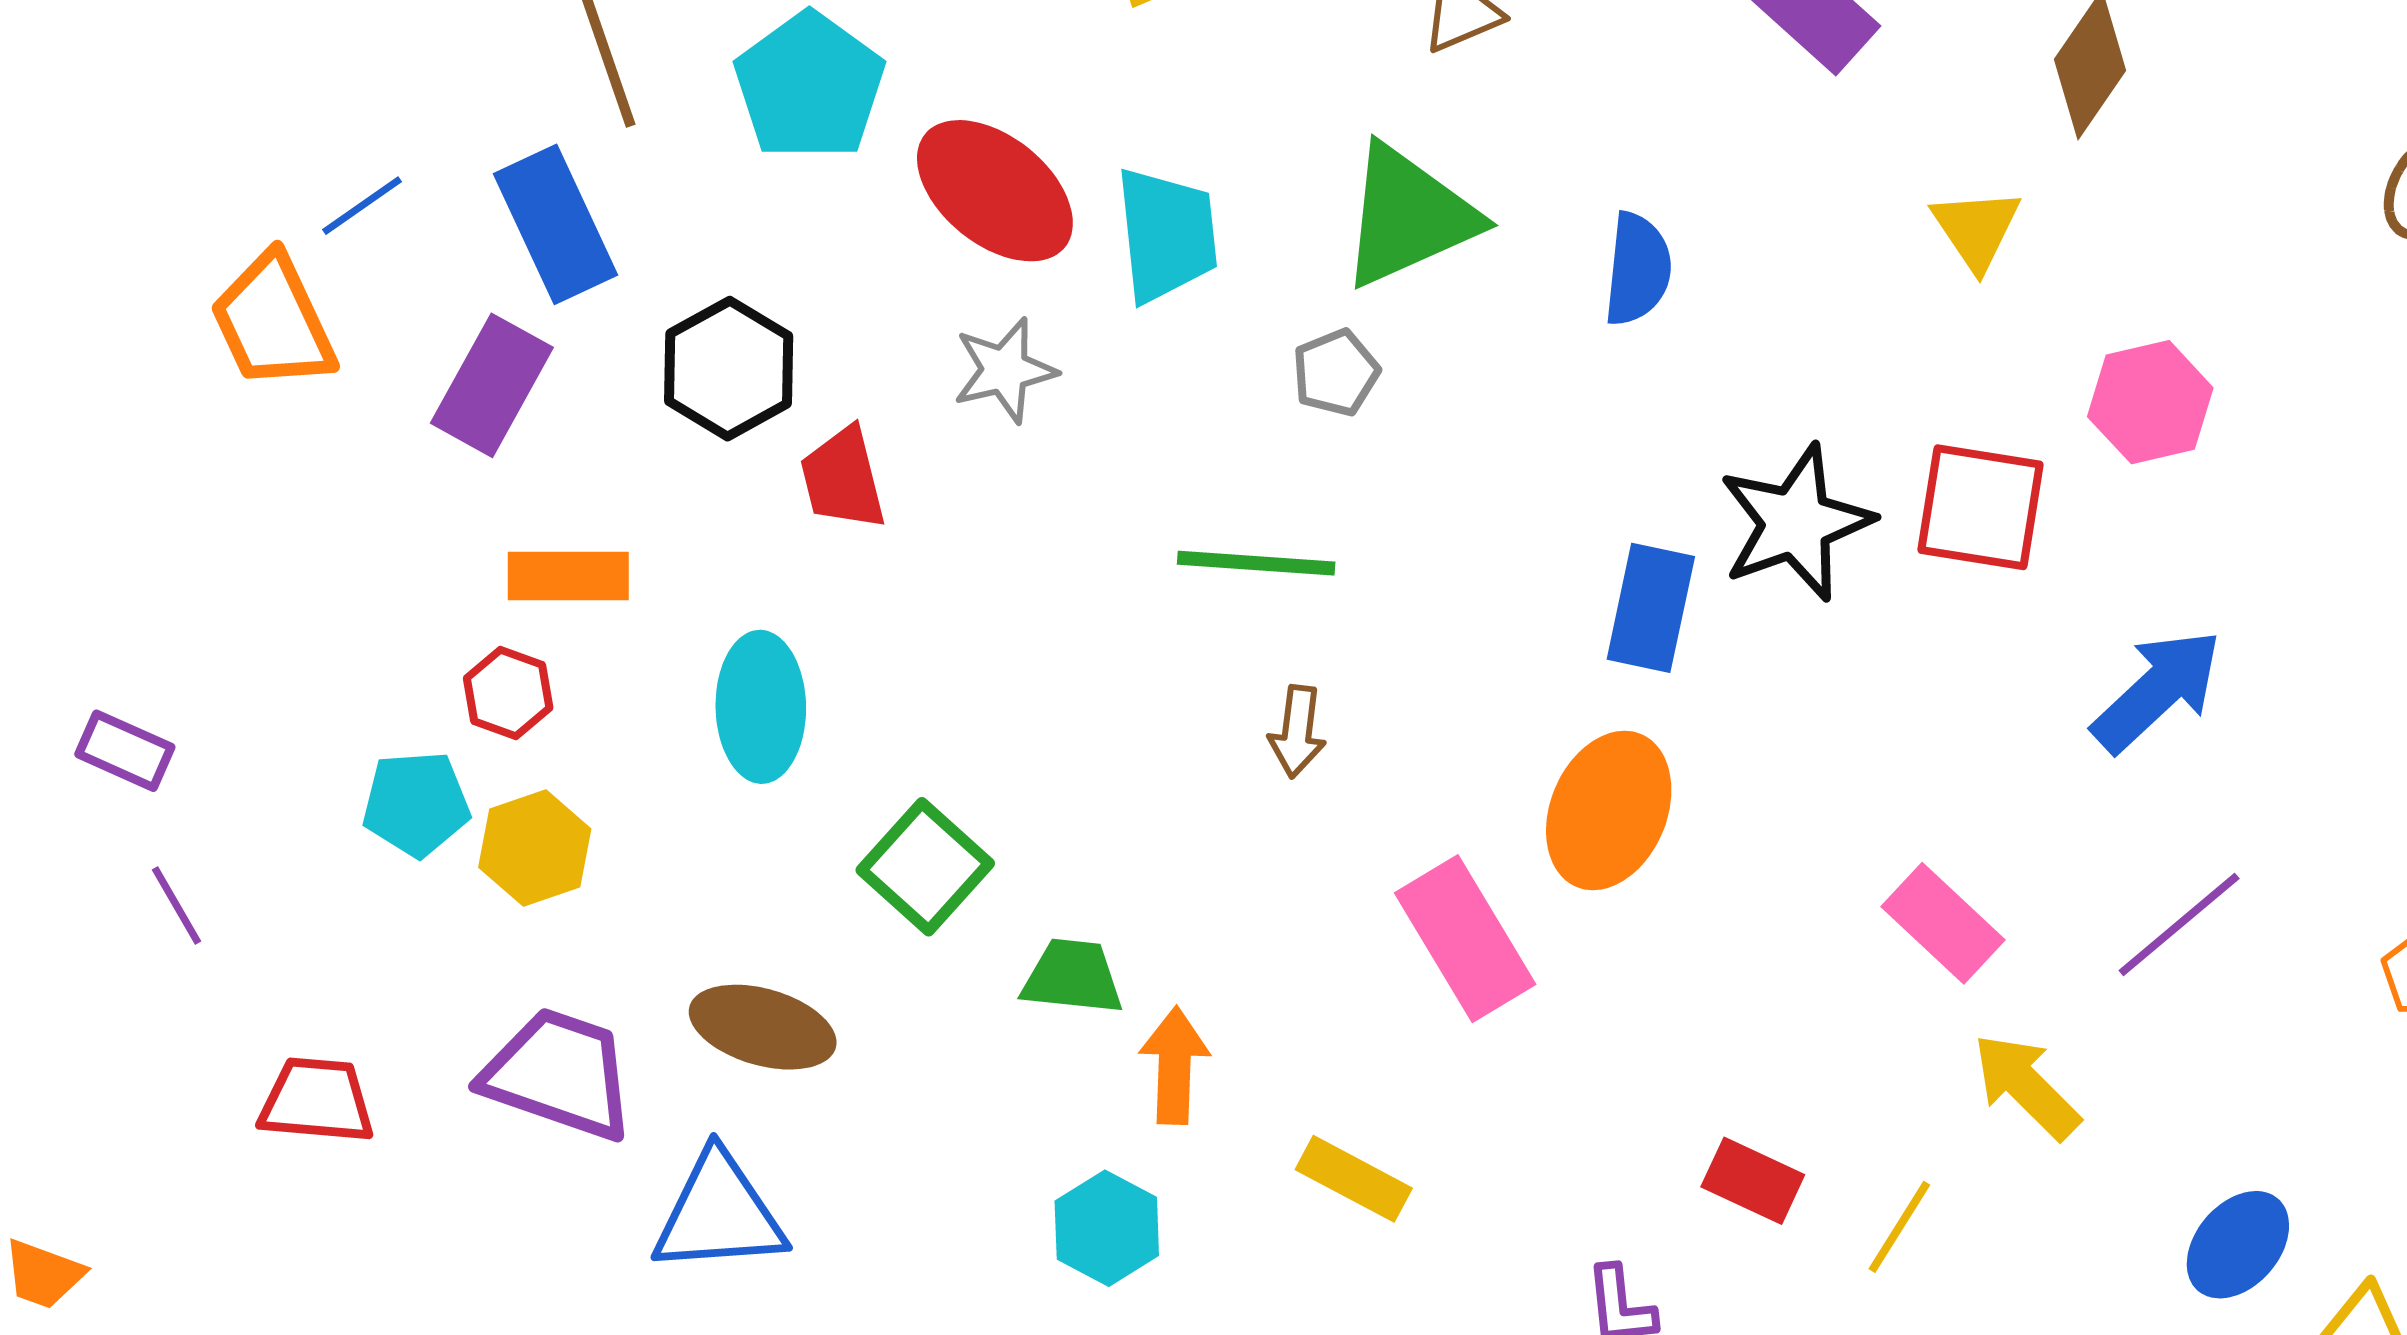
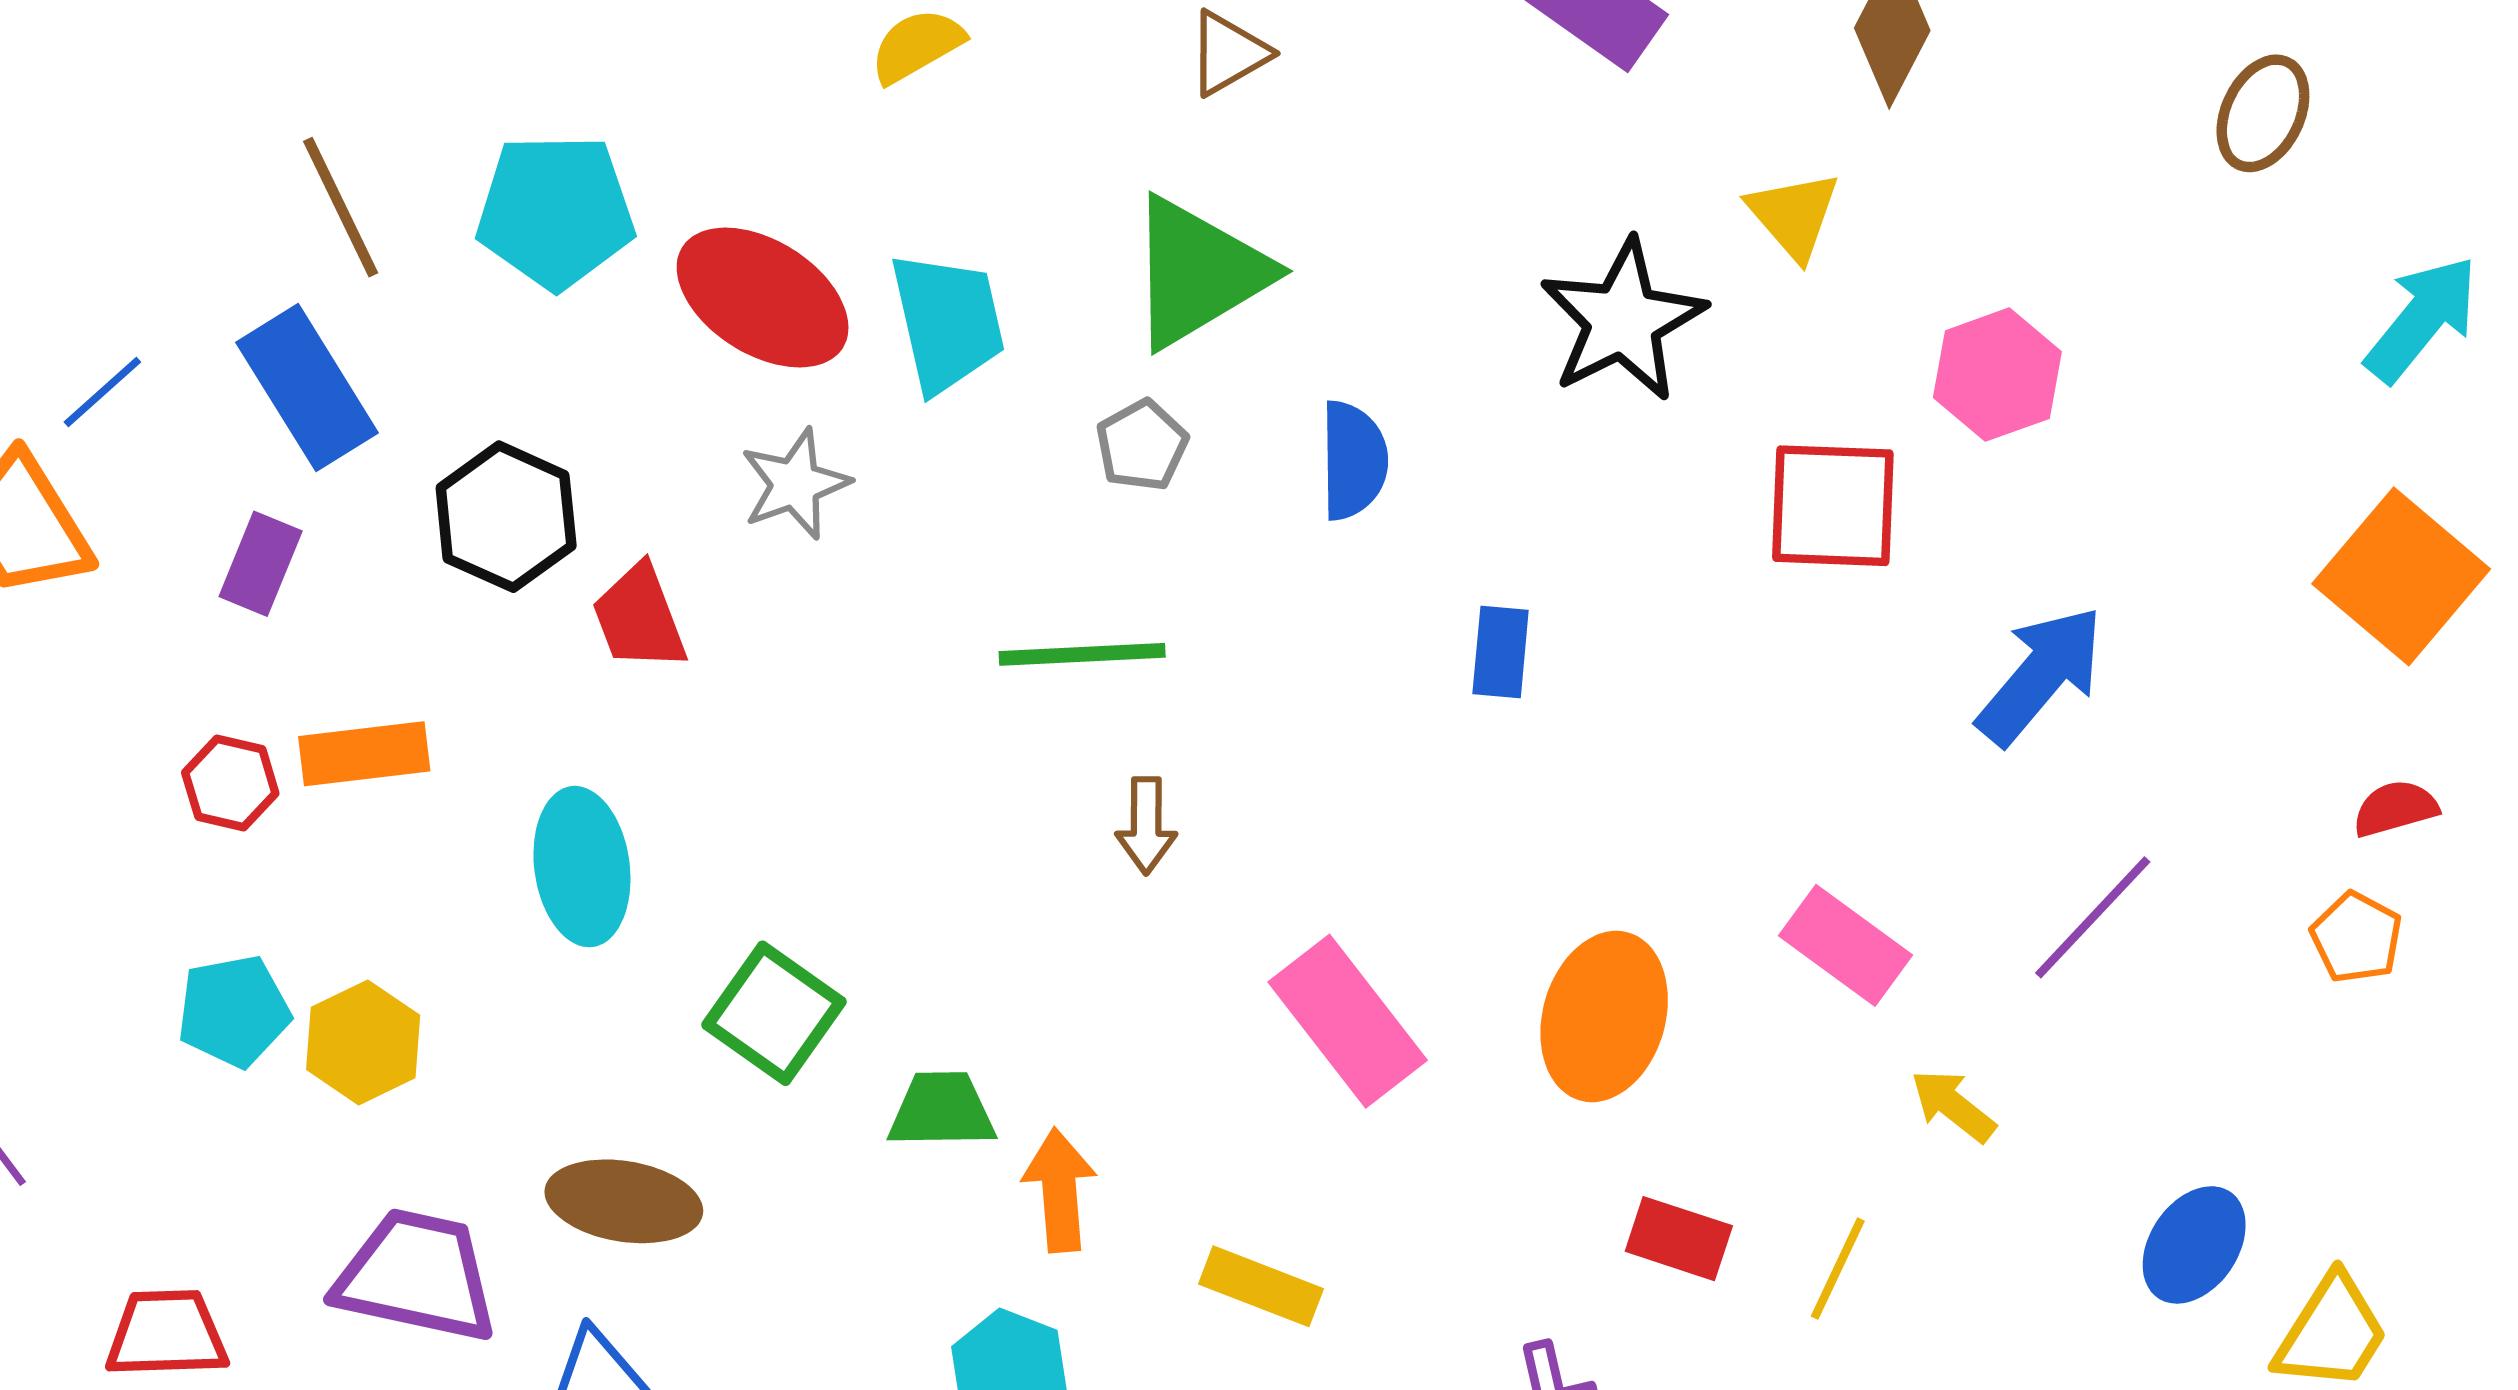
cyan pentagon: (809, 86) -> (556, 211), turned -30
blue semicircle: (1638, 269) -> (1353, 460), moved
purple rectangle: (492, 385) -> (261, 564), size x0.7
black star: (1796, 523) -> (1623, 320), moved
blue rectangle: (1651, 608) -> (1501, 652), size x0.7
red hexagon: (508, 693) -> (230, 783), moved
orange ellipse: (1609, 810) -> (1604, 1016), moved
yellow arrow: (2026, 1086) -> (1953, 1106), size x0.7

